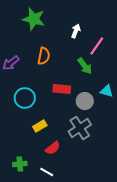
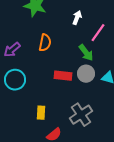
cyan circle: (25, 98) -> (15, 80), moved
gray circle: (85, 101) -> (86, 74), moved
yellow rectangle: (40, 126) -> (41, 113), turned -56

